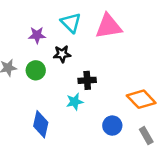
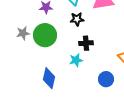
black star: (62, 54) -> (77, 19), moved
green circle: (36, 70) -> (45, 35), size x1.5

